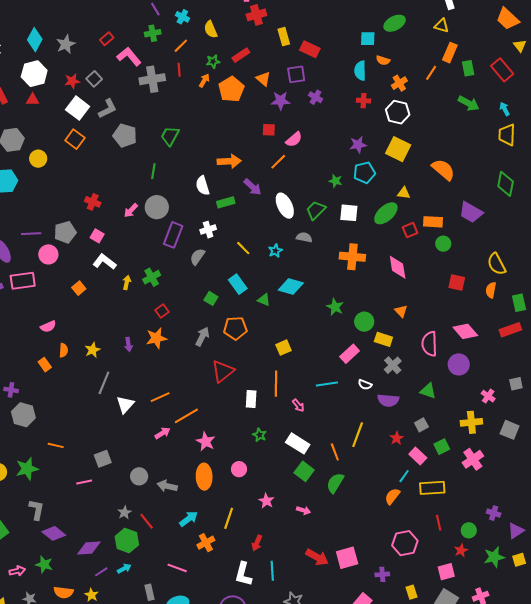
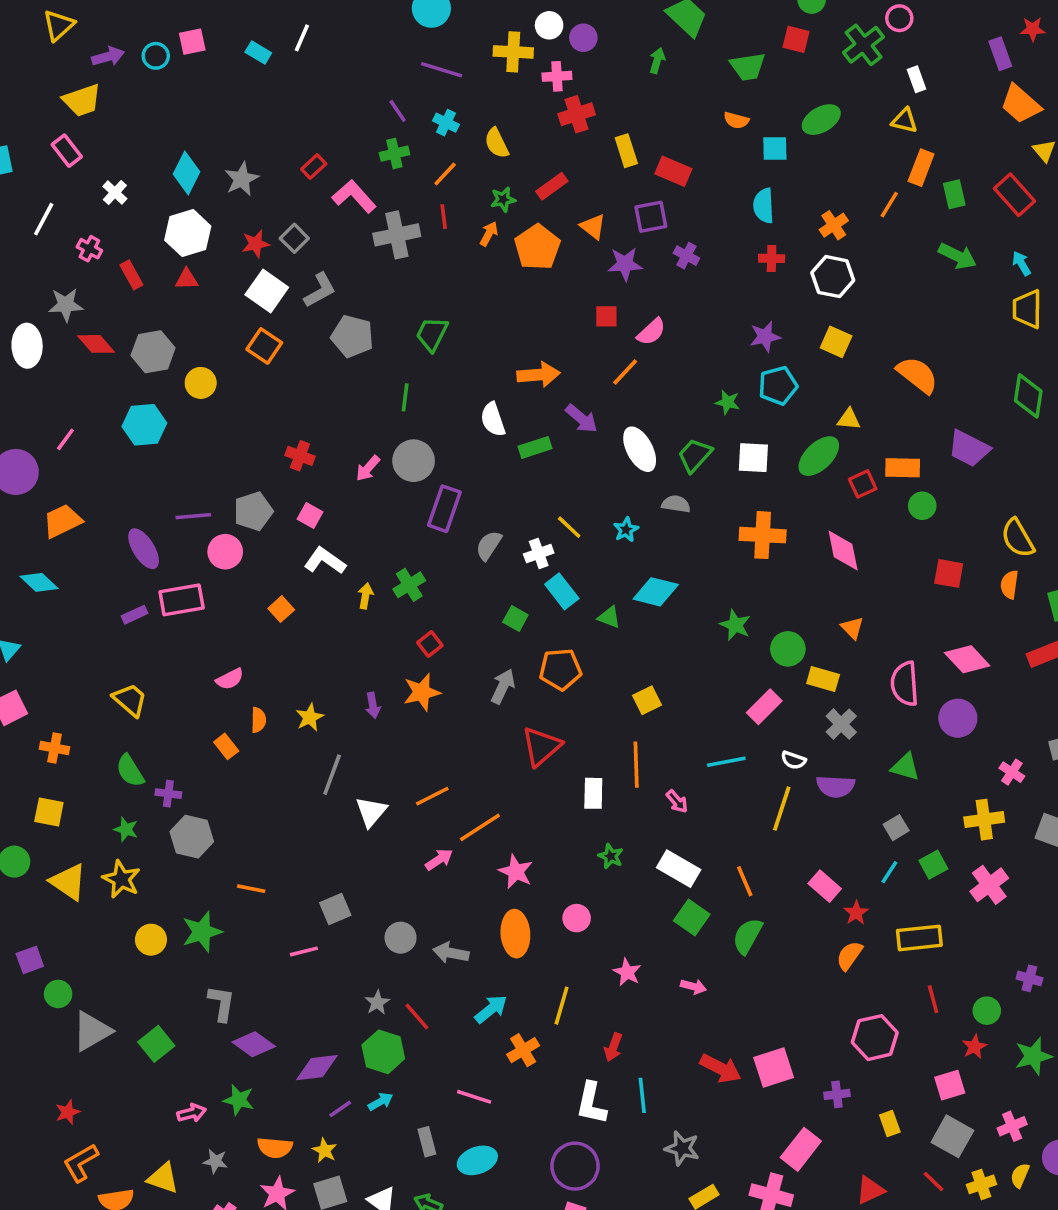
orange semicircle: (383, 60) -> (736, 120), moved
yellow square: (398, 149) -> (836, 342), size x0.7
white cross: (208, 230) -> (539, 553), moved
yellow line: (358, 435) -> (782, 809), moved
red star: (397, 438) -> (856, 913), moved
pink rectangle: (418, 456) -> (825, 886), moved
cyan line: (404, 476) -> (889, 872), moved

